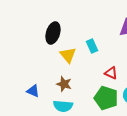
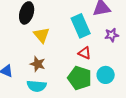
cyan rectangle: (92, 46) -> (81, 26), moved, size x1.6

